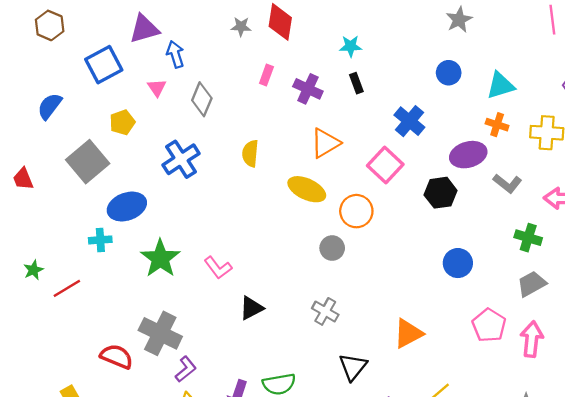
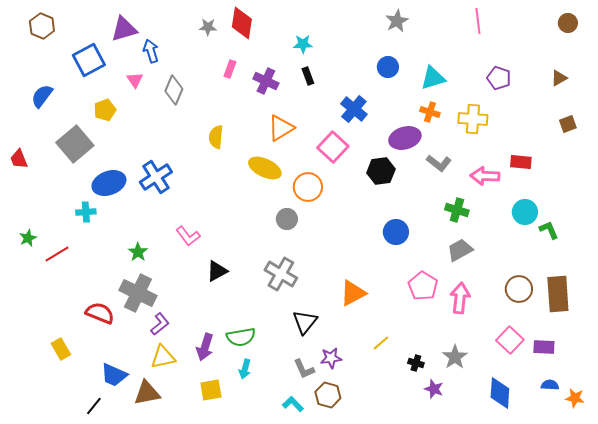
blue cross: (181, 159) -> (156, 177), moved
green star: (160, 258) -> (138, 252), moved, size x0.6
gray cross: (325, 311) -> (281, 274), size x1.4

